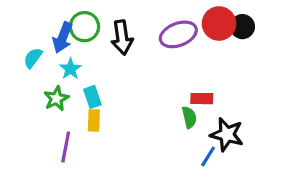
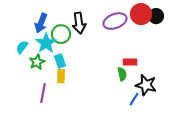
green circle: (84, 27) -> (61, 34), moved
cyan semicircle: (33, 58) -> (22, 47), moved
cyan star: (70, 69) -> (46, 43), size x1.5

